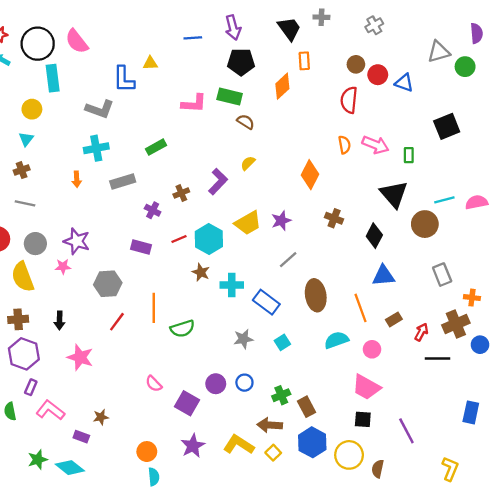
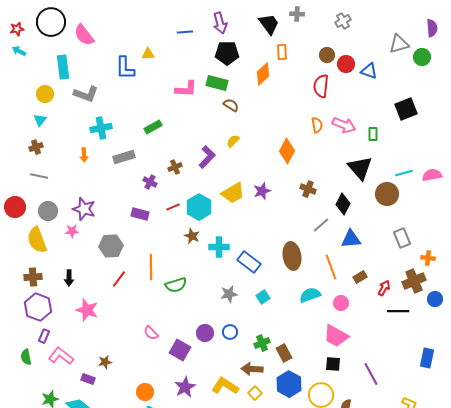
black circle: (38, 44) -> (51, 22), moved
gray L-shape: (100, 109) -> (86, 94), moved
gray line: (288, 260) -> (321, 225), moved

